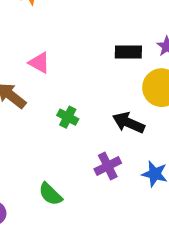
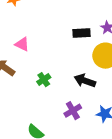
green cross: (68, 117) -> (44, 80), turned 32

